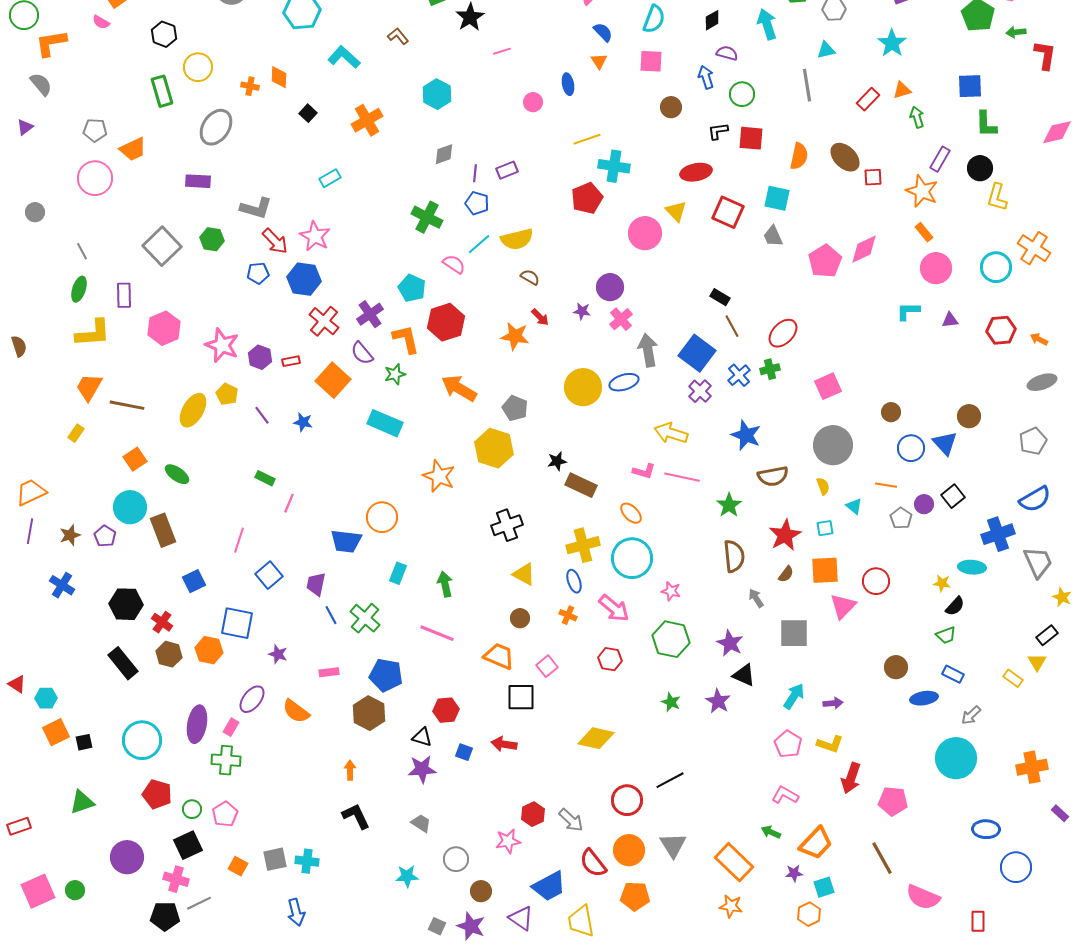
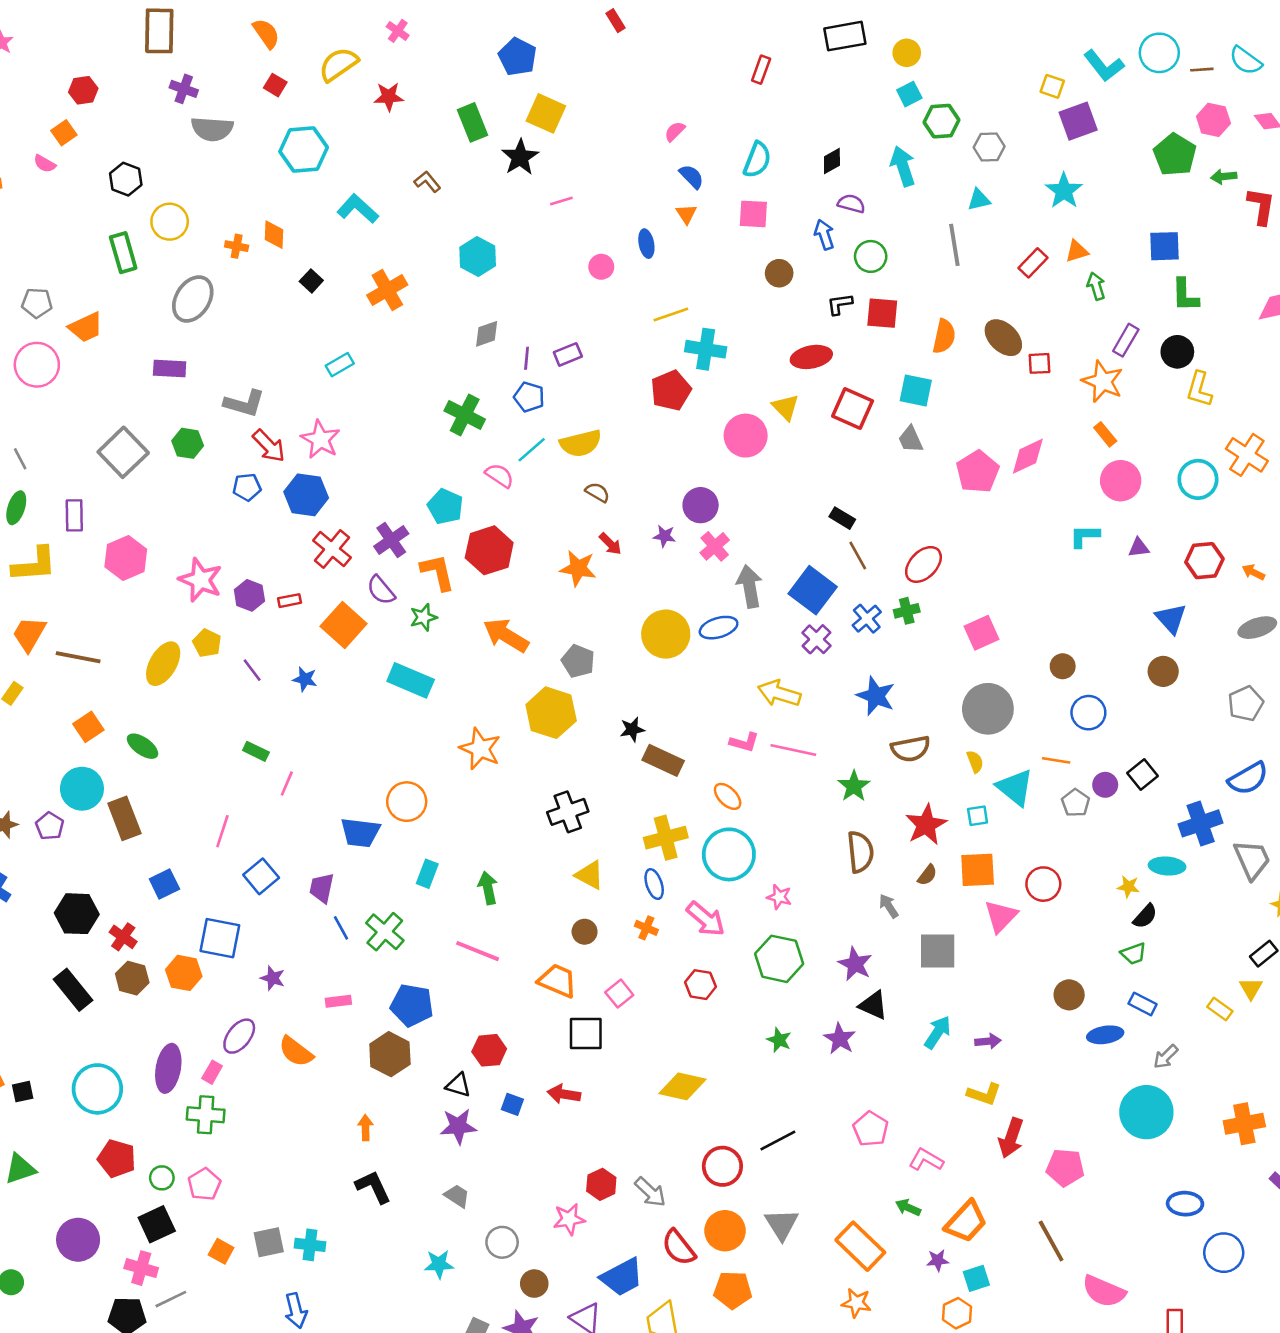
blue triangle: (945, 443) -> (1171, 619), moved
cyan triangle: (854, 506) -> (1015, 787), size x1.8
pink pentagon: (788, 744) -> (871, 1129), moved

